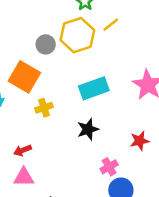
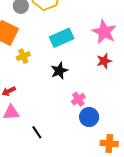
red star: (140, 141) -> (104, 61), moved

